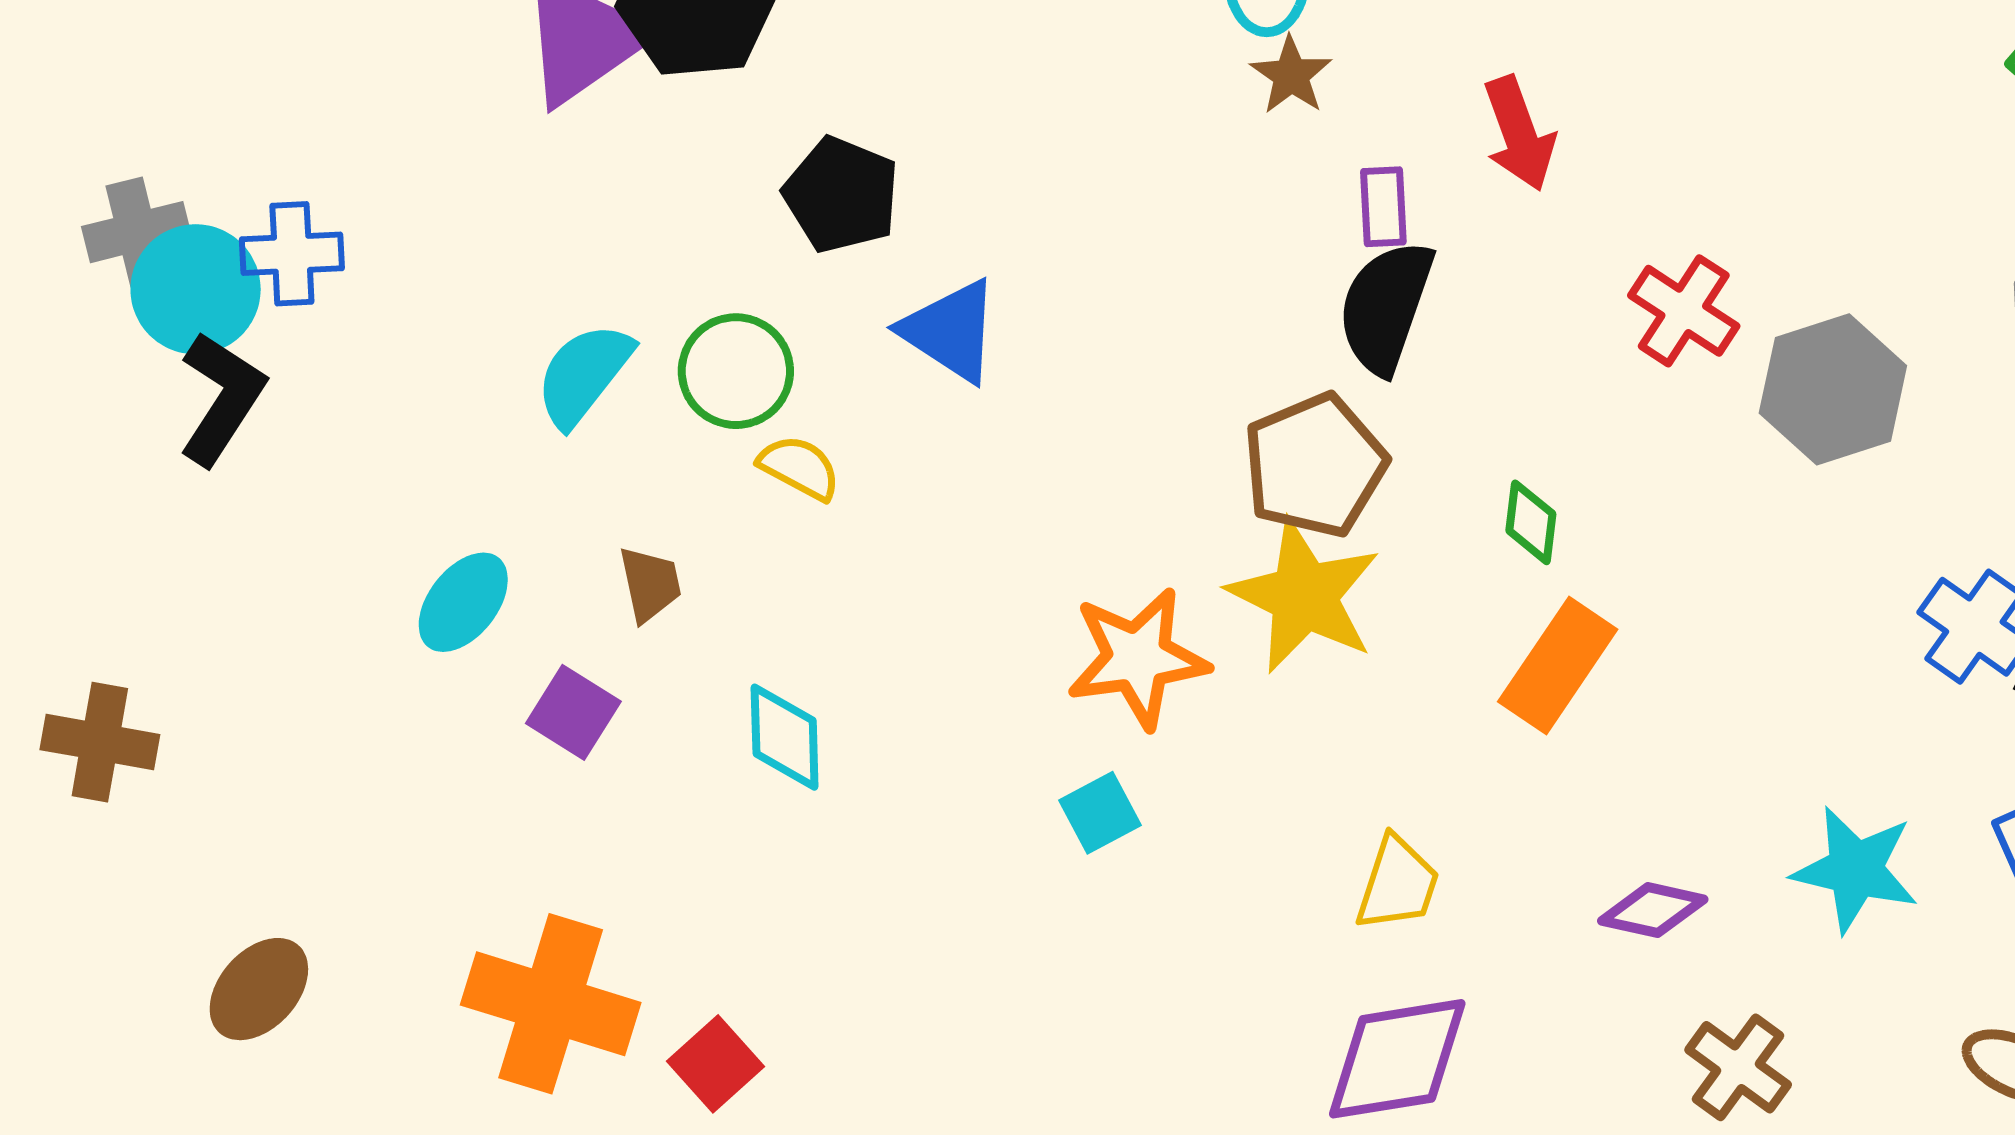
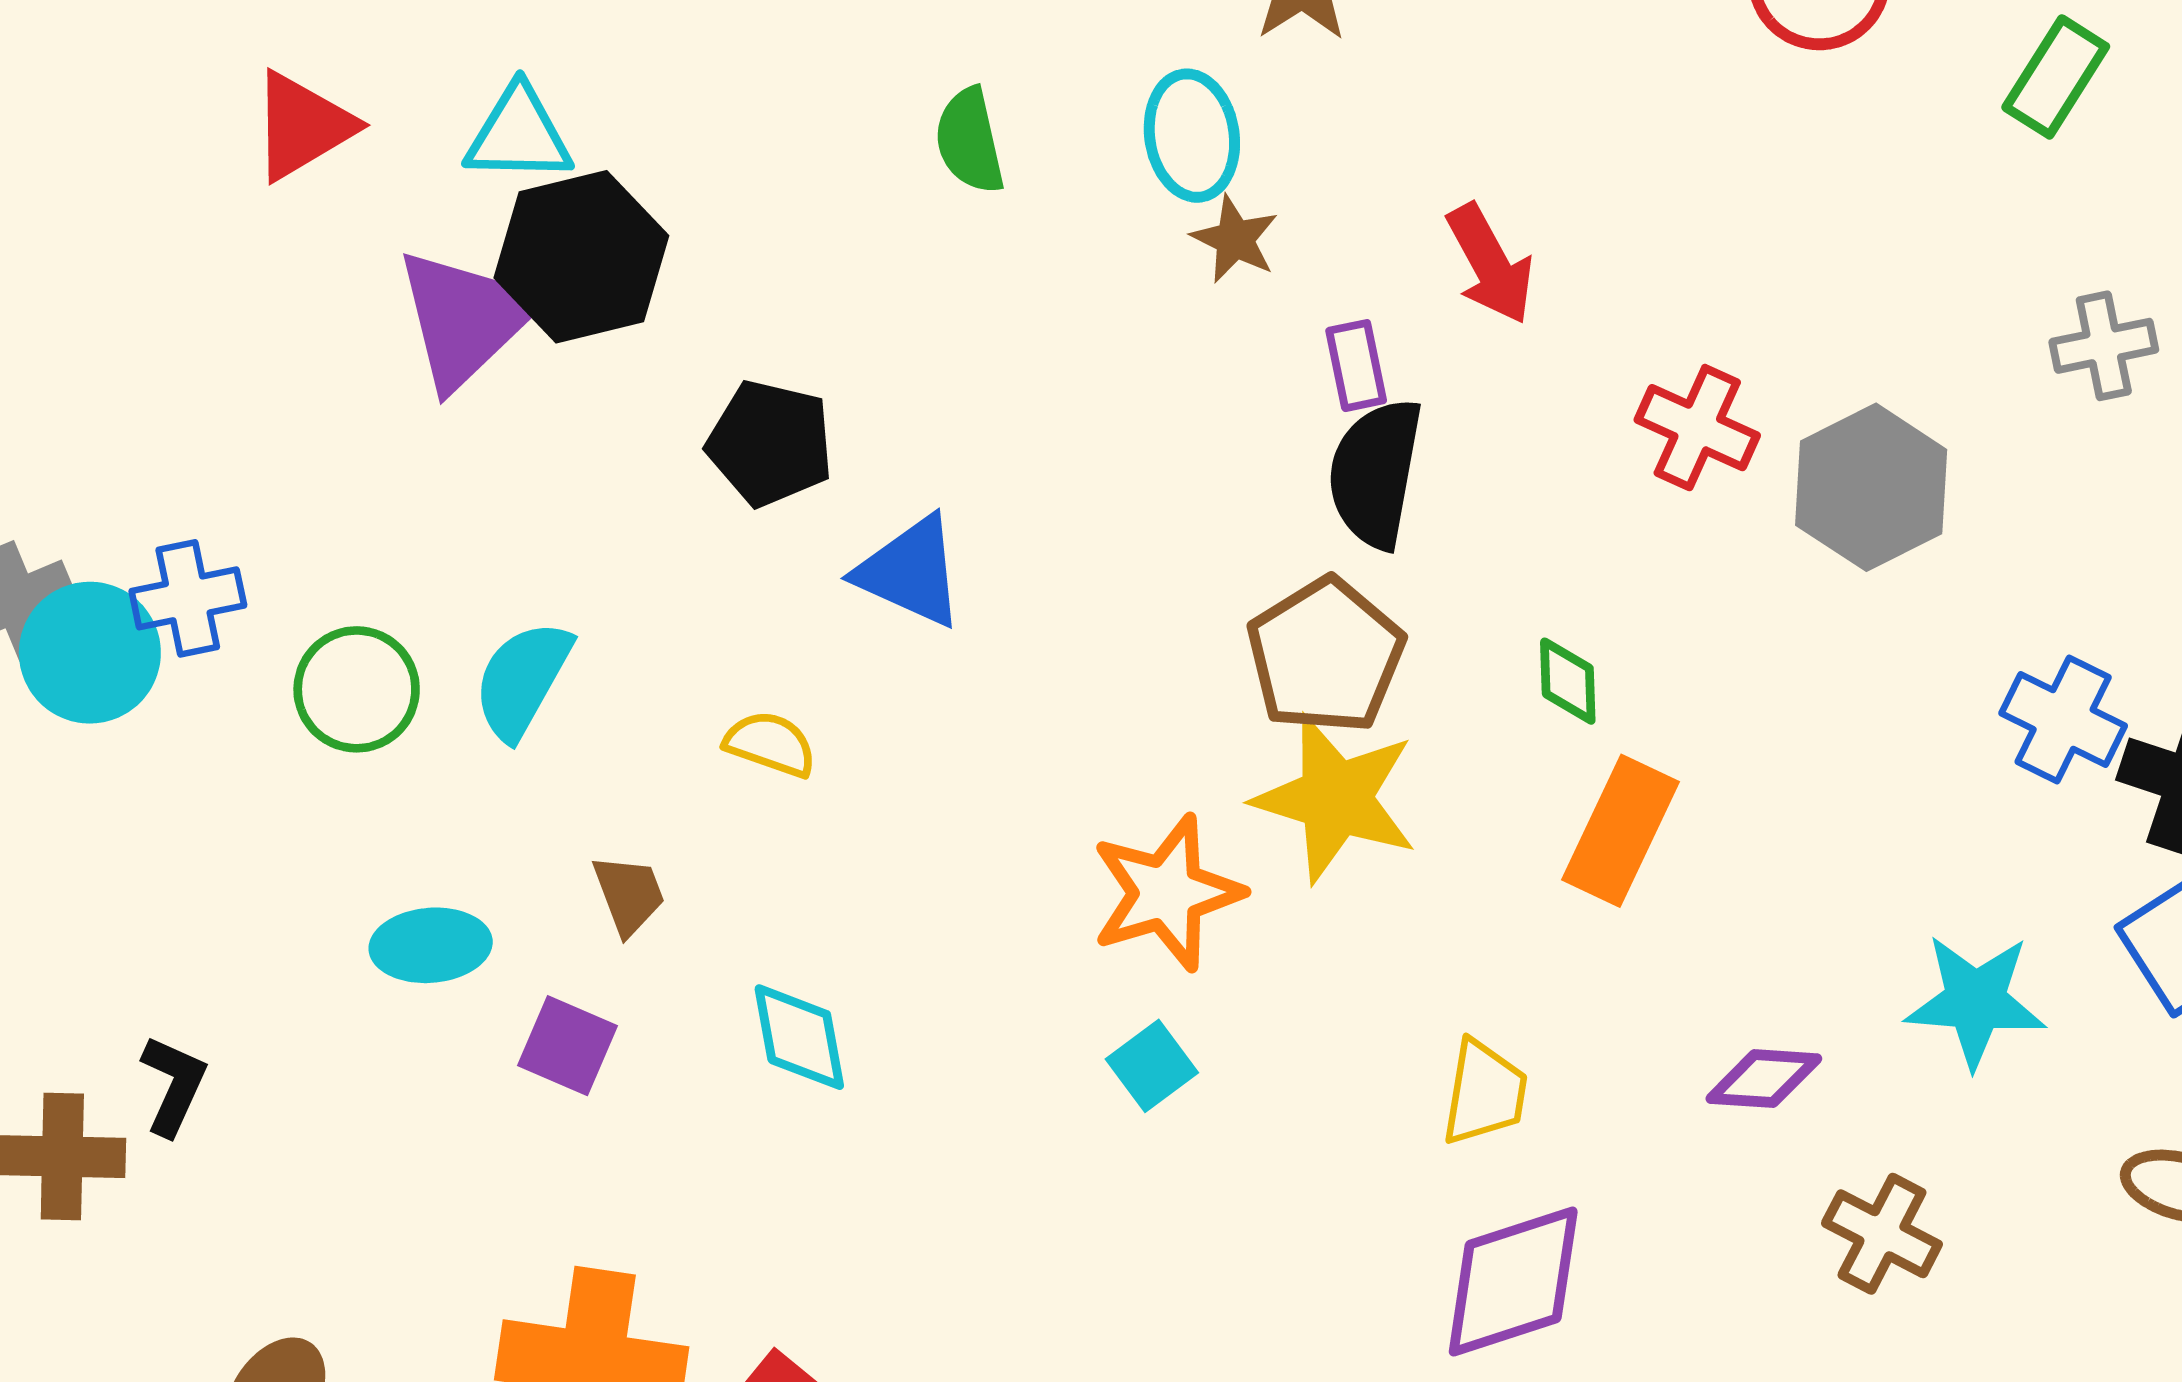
green circle: (736, 371) -> (357, 689), moved
black L-shape: (222, 398) -> (174, 1085), moved, size x0.7
cyan ellipse: (463, 602) -> (431, 945), turned 56

